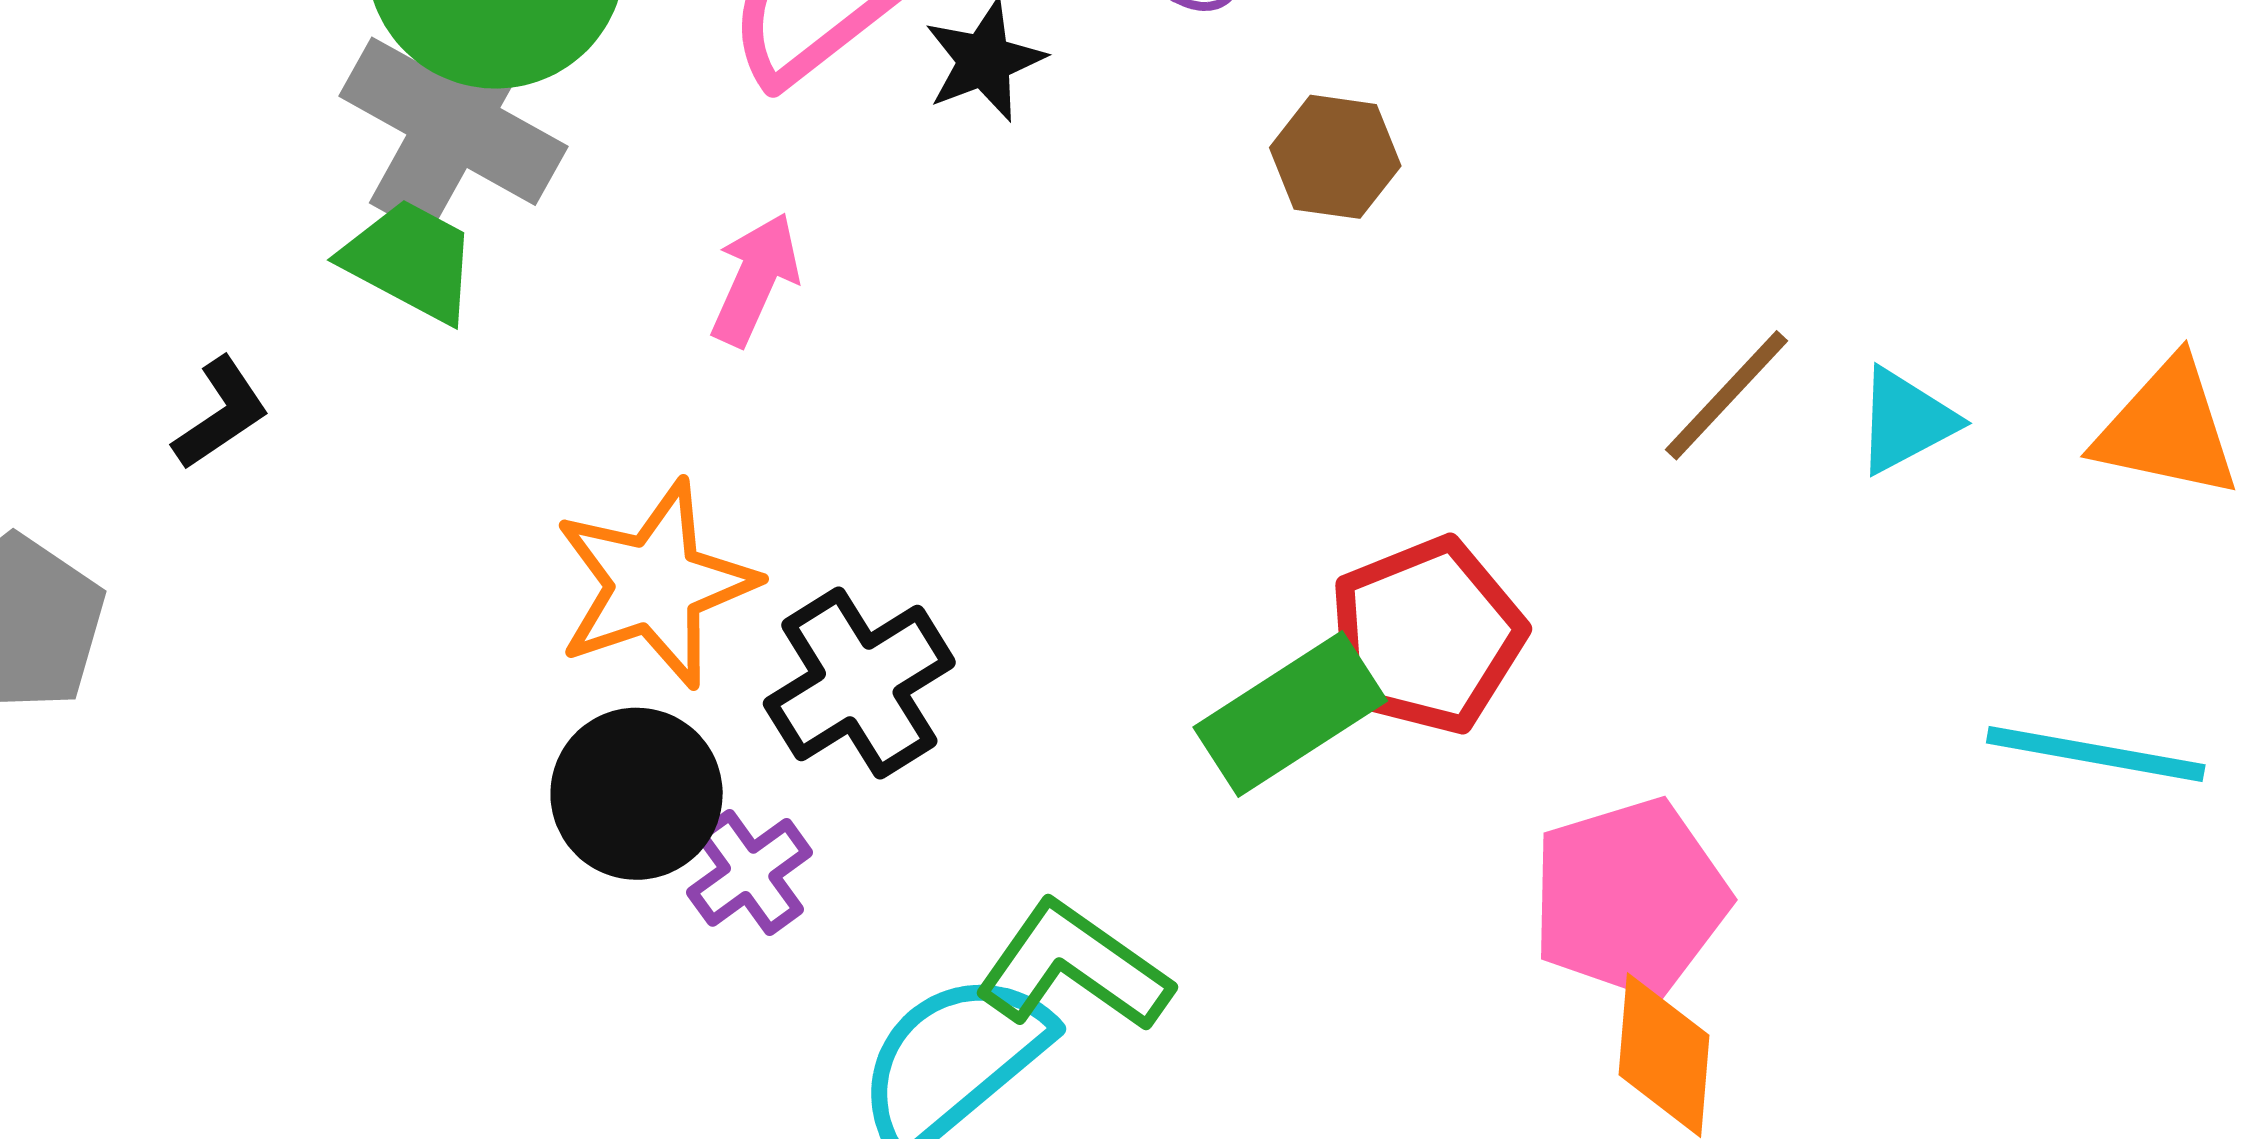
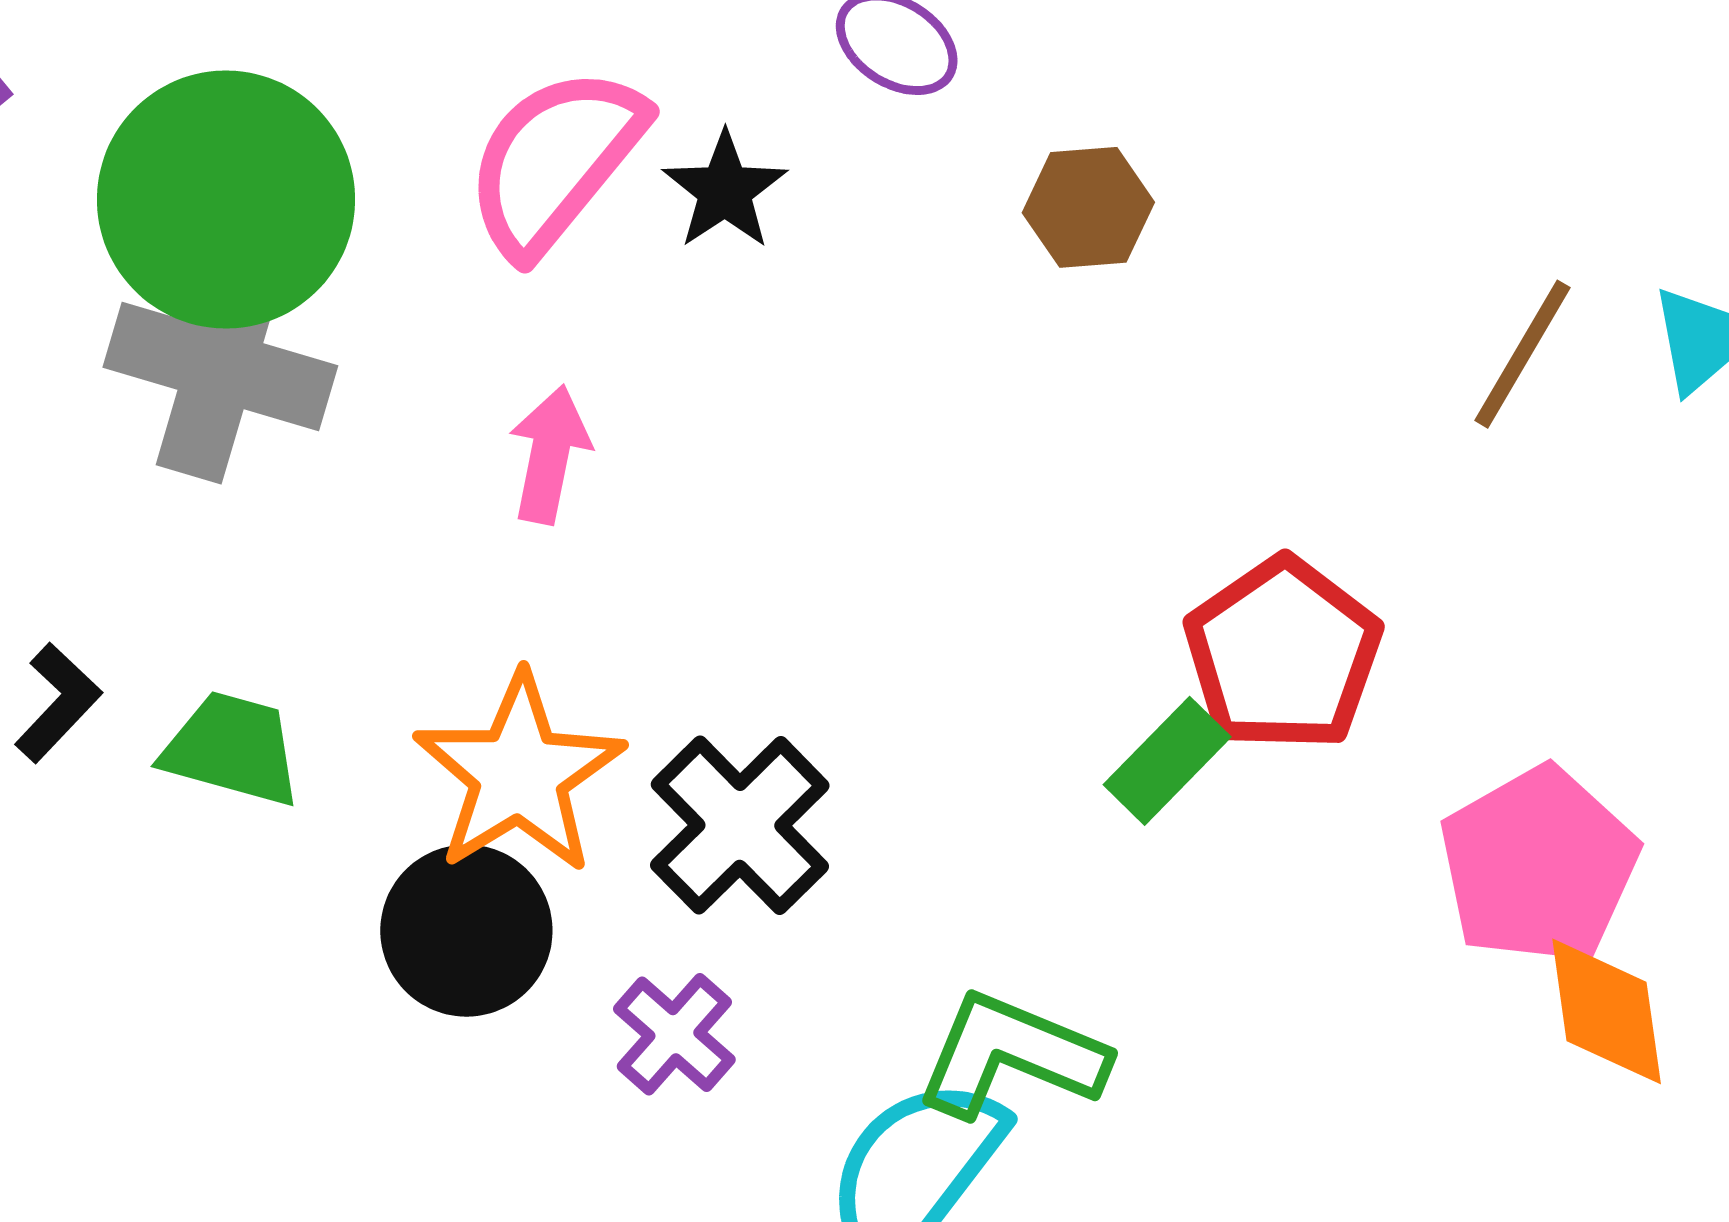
green trapezoid: (410, 261) -> (232, 749), moved
green rectangle: (1290, 714) -> (1167, 761), size x0.7
black circle: (637, 794) -> (466, 931), moved

